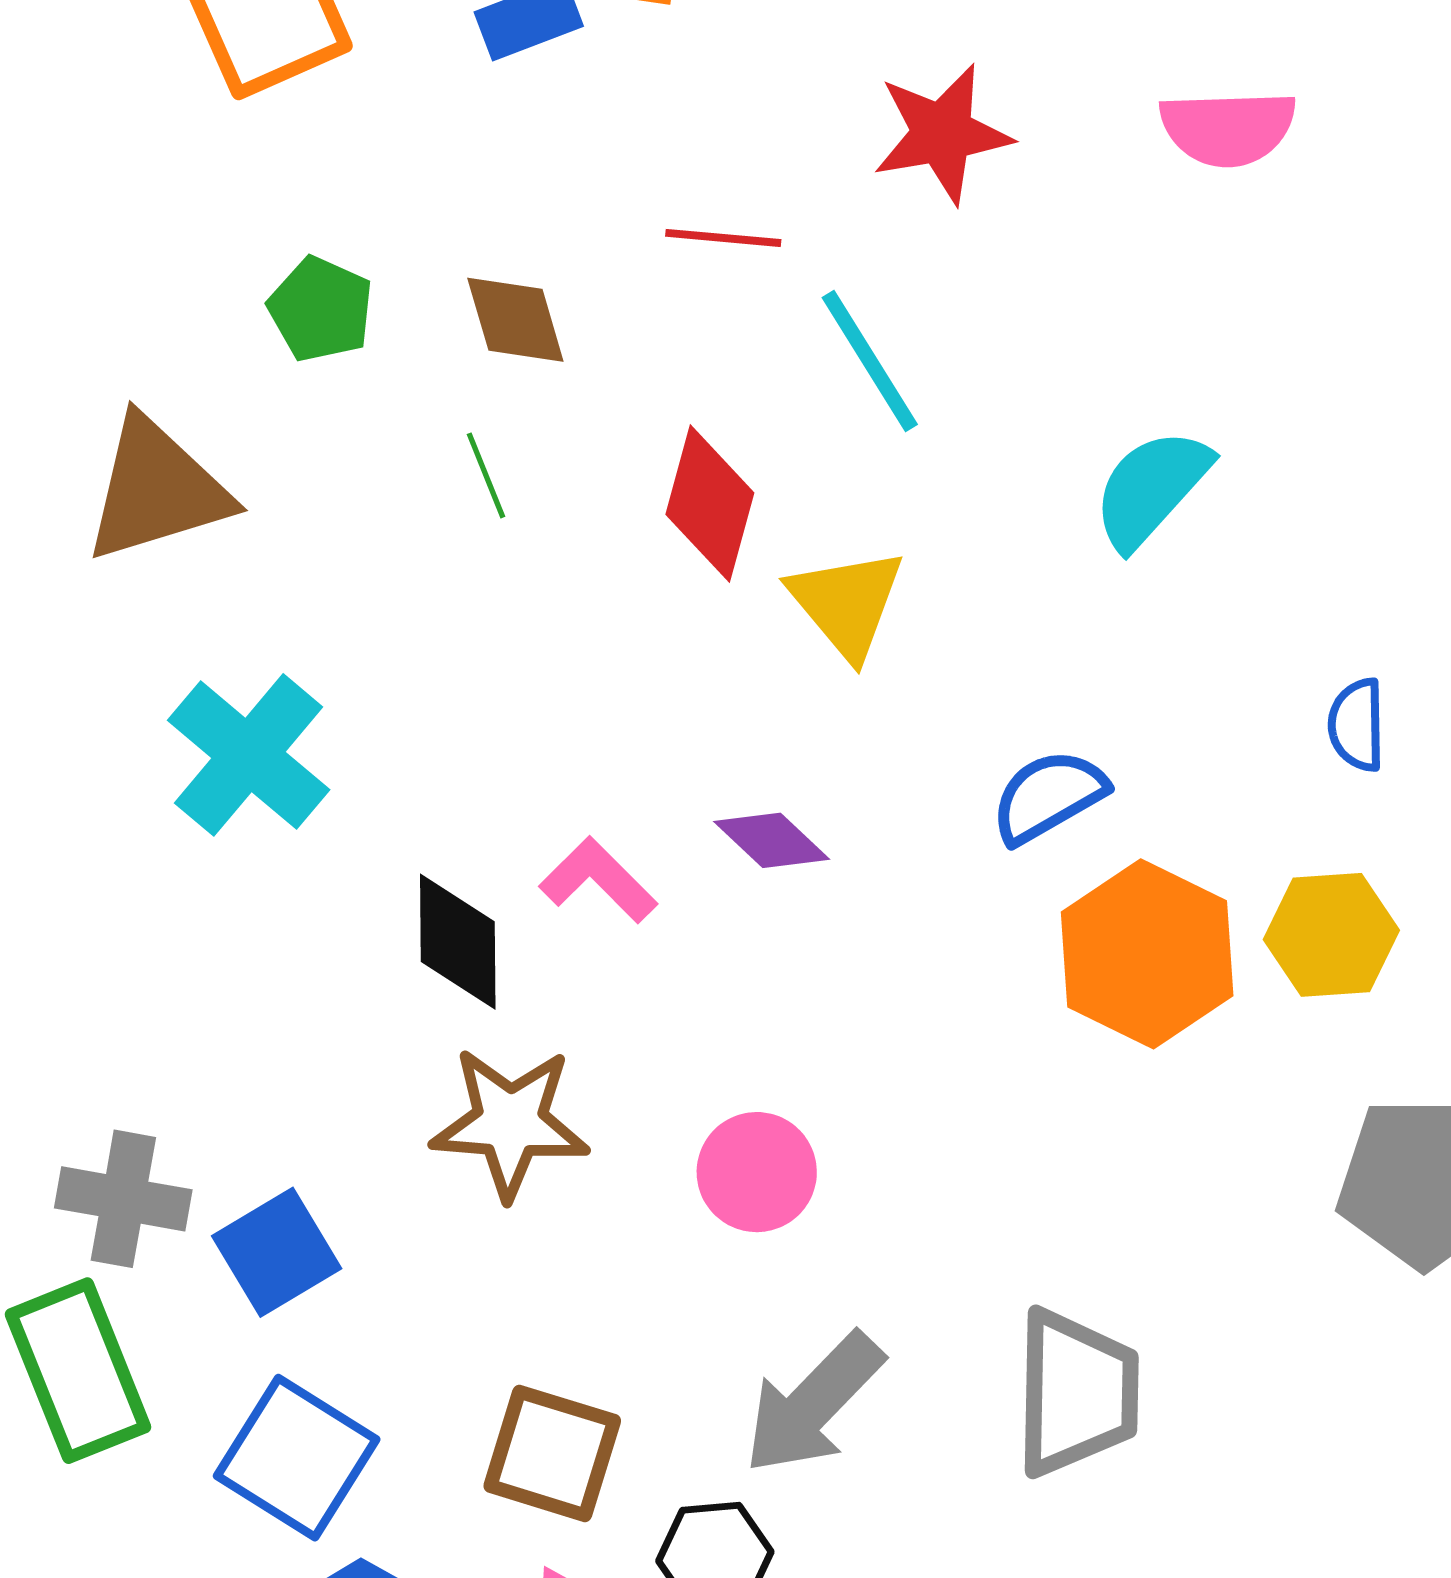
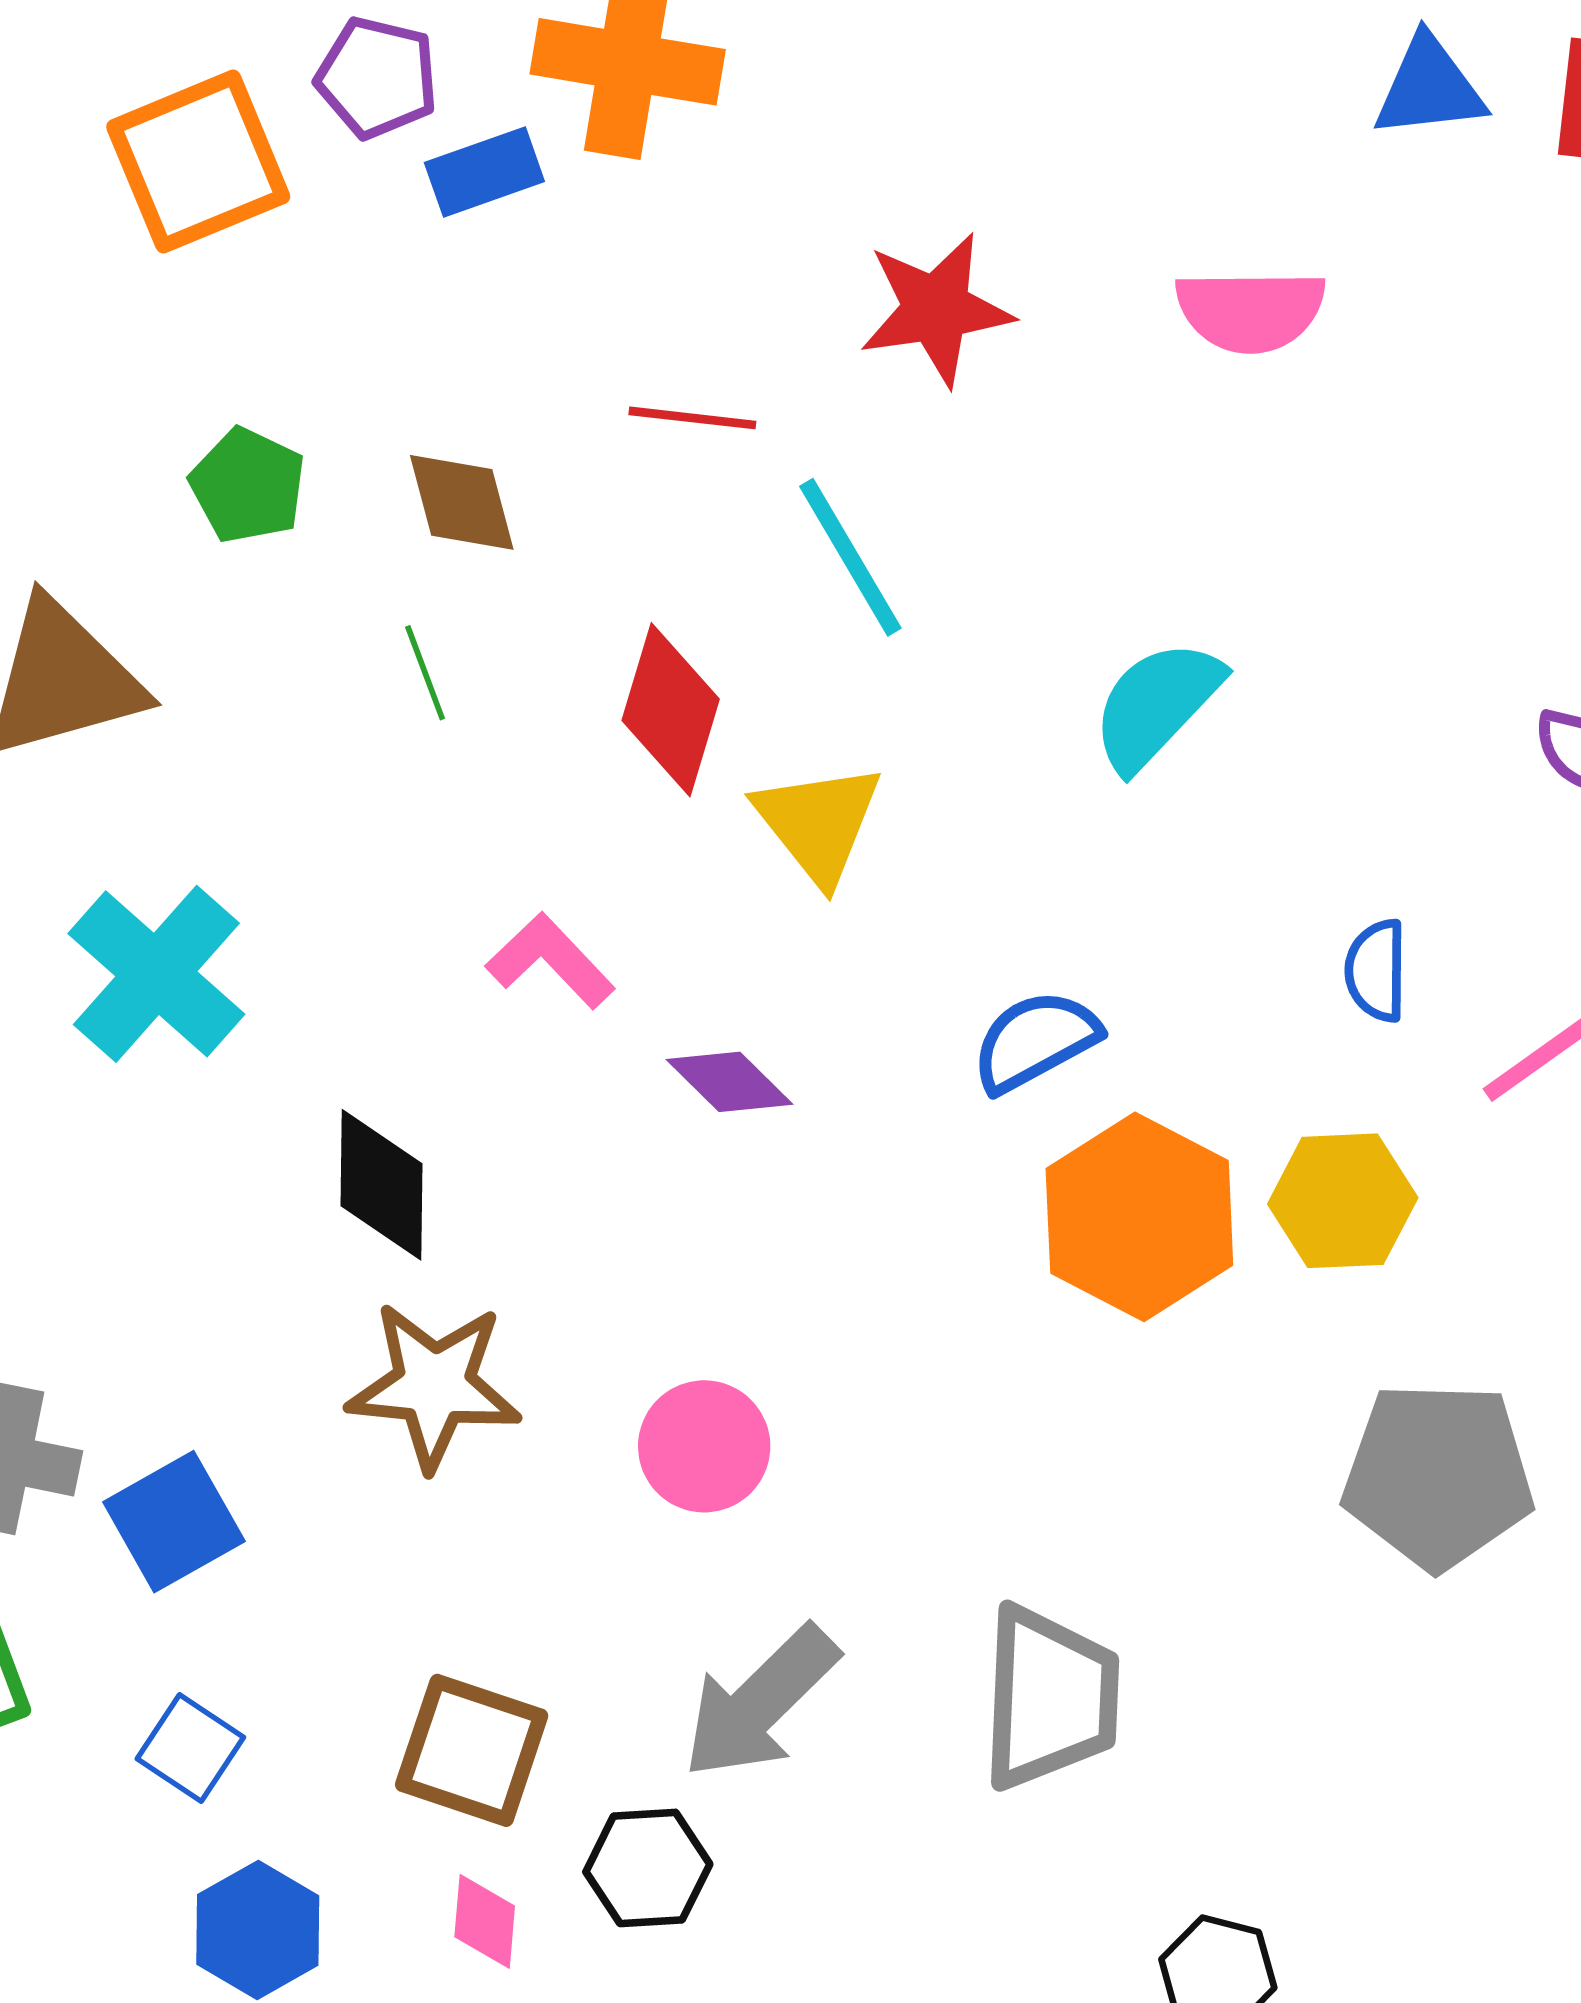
pink L-shape: (598, 880) -> (550, 961), moved
blue square: (297, 1458) -> (190, 1748), size x0.6

